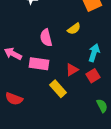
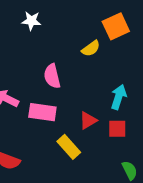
yellow semicircle: (74, 29) -> (91, 48), moved
red square: (93, 76) -> (117, 129), turned 32

